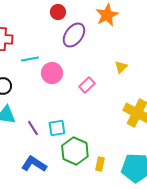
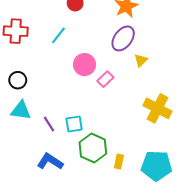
purple ellipse: (74, 35) -> (123, 38), moved
cyan line: (30, 59) -> (58, 35), moved, turned -42
pink circle: (52, 73) -> (85, 65), moved

